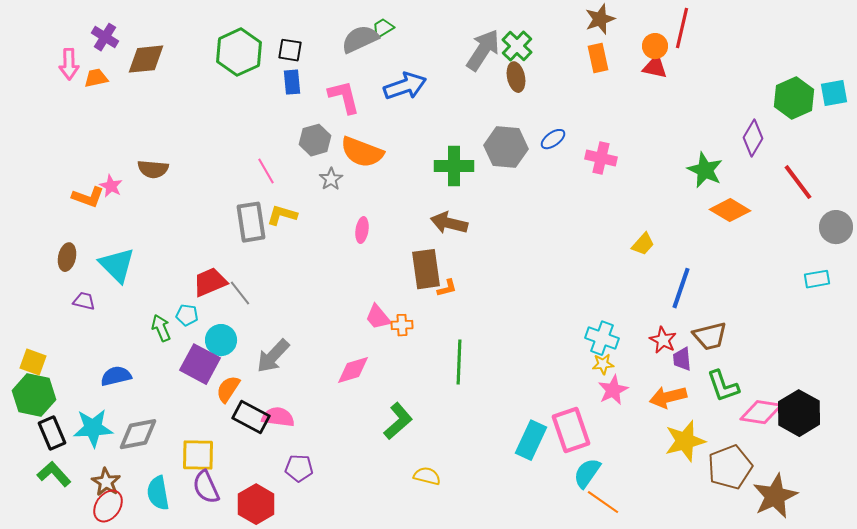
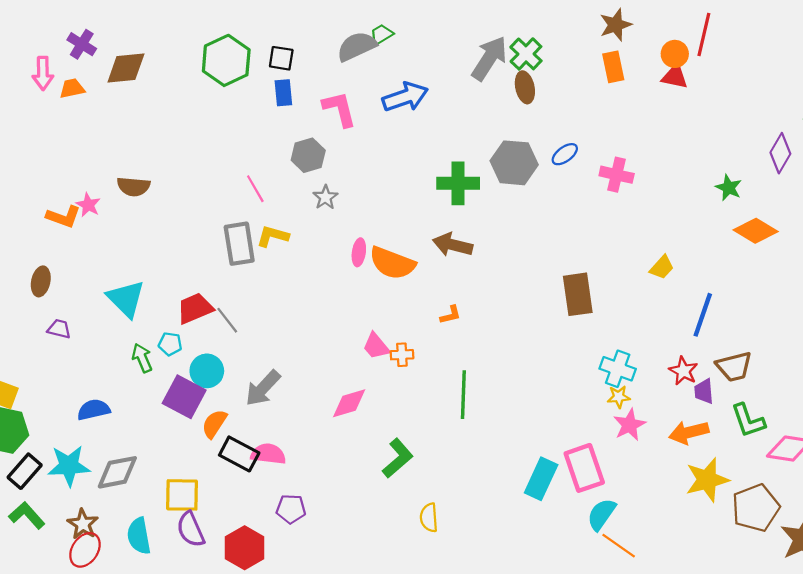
orange semicircle: (362, 152) -> (392, 263), moved
green star: (705, 170) -> (729, 188), size x0.7
cyan triangle: (117, 265) -> (126, 299), moved
brown rectangle: (426, 269) -> (578, 294), moved
black rectangle: (52, 433) -> (25, 471), turned 64
yellow semicircle: (427, 476) -> (429, 518), turned -108

